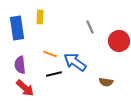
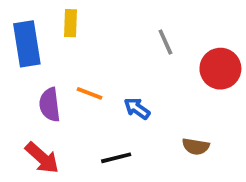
blue arrow: (75, 62) -> (137, 108), size x0.6
purple semicircle: (20, 65) -> (50, 105), moved
black line: (54, 74) -> (116, 158), moved

